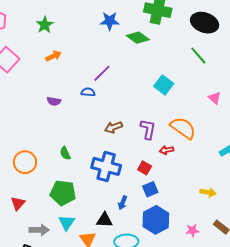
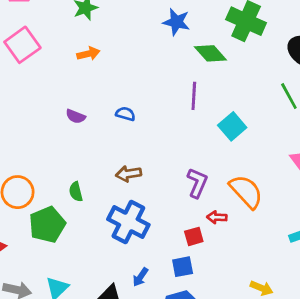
purple line: (102, 73) -> (194, 96), moved, turned -54
brown arrow: (113, 127) -> (129, 174), moved
red square: (145, 168) -> (194, 236), moved, turned 32
green pentagon: (63, 193) -> (47, 225), moved, turned 30

